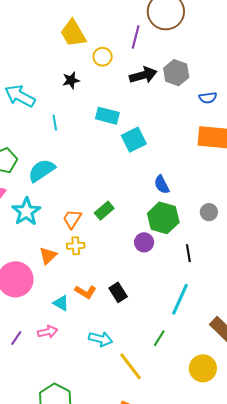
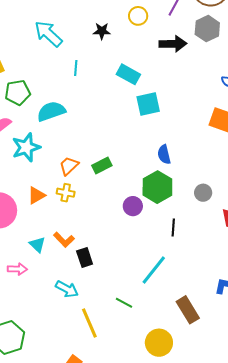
gray hexagon: (176, 73) -> (207, 29), moved
black rectangle: (118, 292) -> (85, 257), moved
green line: (159, 338) -> (124, 303), turned 72

